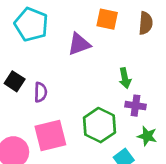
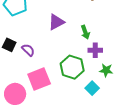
purple triangle: (79, 44) -> (56, 22), moved
purple semicircle: (41, 92) -> (28, 50), turned -40

